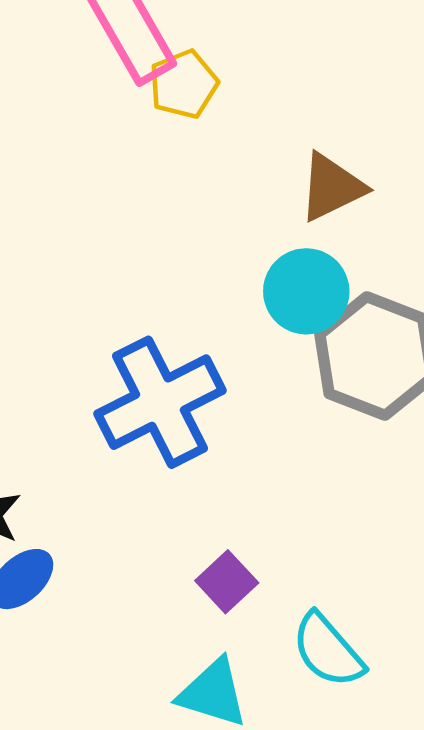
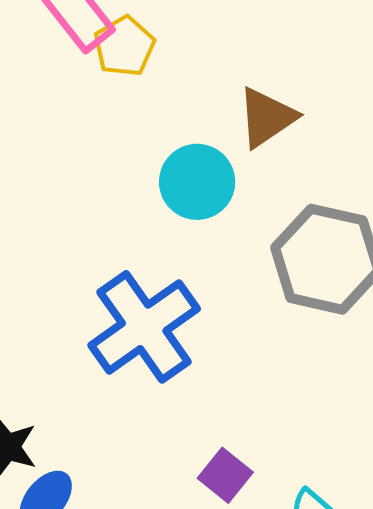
cyan circle: (306, 291) -> (197, 182), moved

